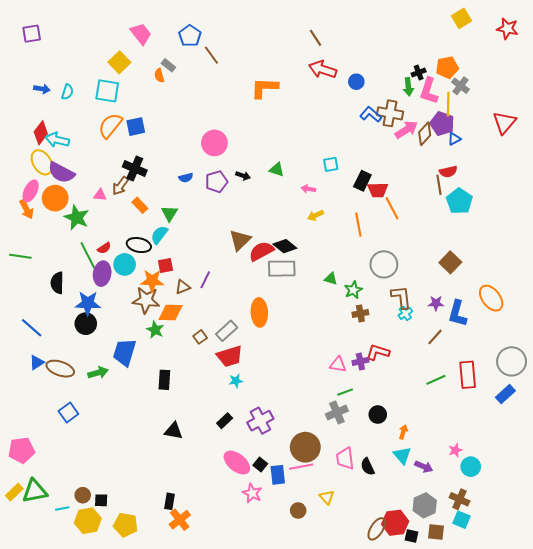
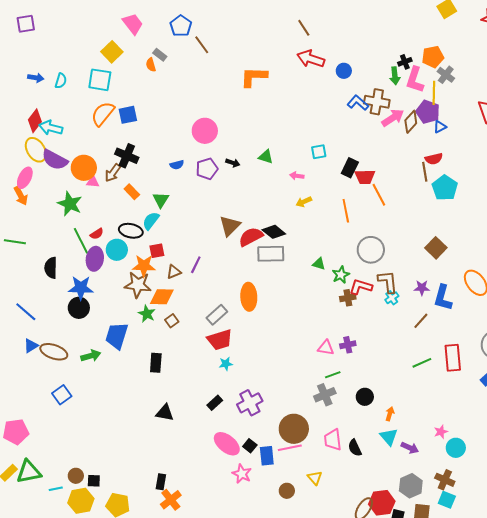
orange circle: (55, 198) -> (84, 168), moved
brown square: (200, 337) -> (172, 321), moved
red L-shape: (378, 352) -> (361, 287), moved

